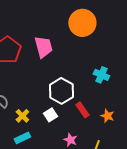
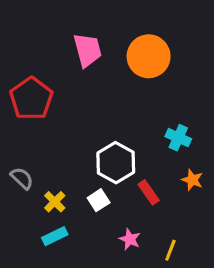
pink trapezoid: (43, 47) -> (88, 50), moved
orange star: (107, 116) -> (192, 180), moved

